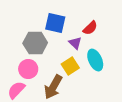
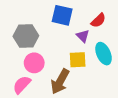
gray hexagon: (35, 43) -> (26, 36), moved
yellow square: (70, 66) -> (78, 60), turned 30

